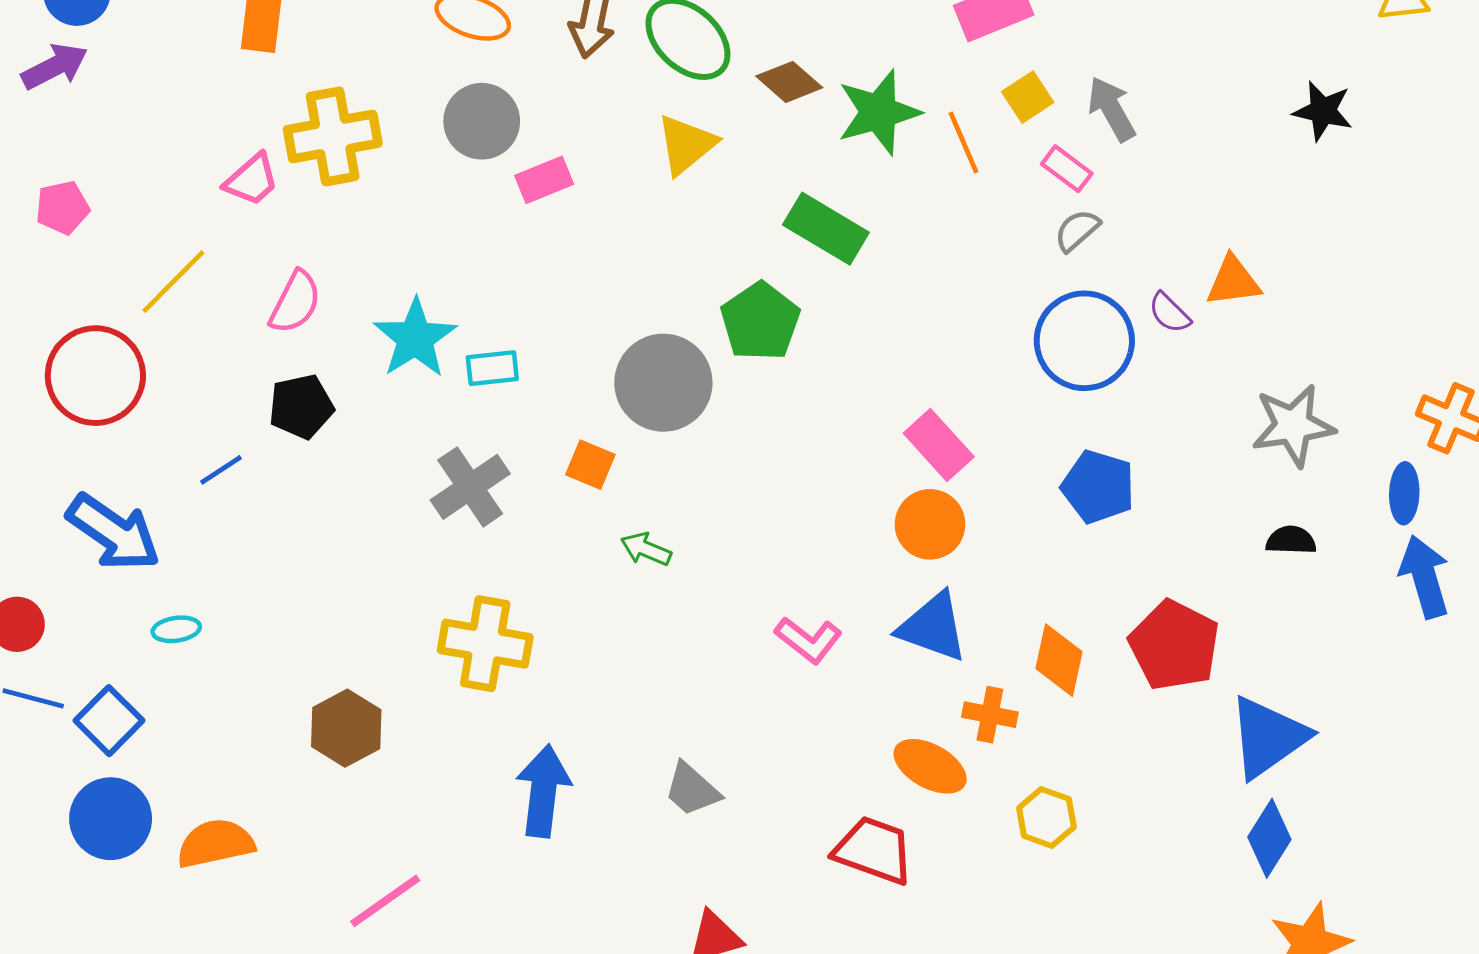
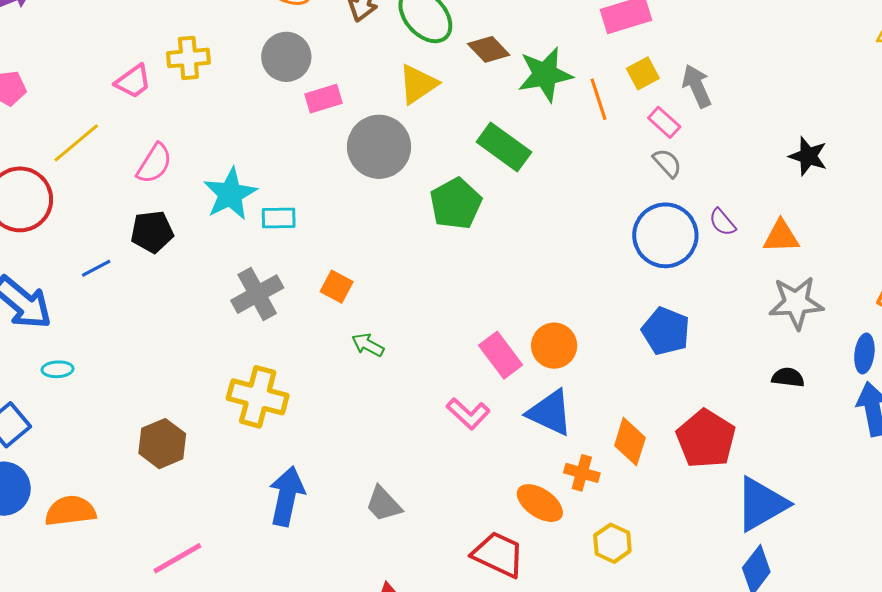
black star: (1323, 111) -> (808, 156), moved
yellow cross: (333, 136) -> (188, 58), size x0.7
gray semicircle: (1077, 230) -> (667, 163), turned 84
orange triangle: (1233, 281) -> (781, 236), moved
gray circle: (663, 383) -> (379, 147), moved
pink rectangle: (939, 445) -> (501, 355), moved

